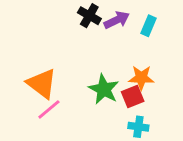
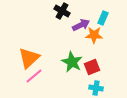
purple arrow: (117, 20) -> (81, 25), moved
orange star: (141, 78) -> (94, 35), moved
orange triangle: (42, 83) -> (29, 58), turned 40

